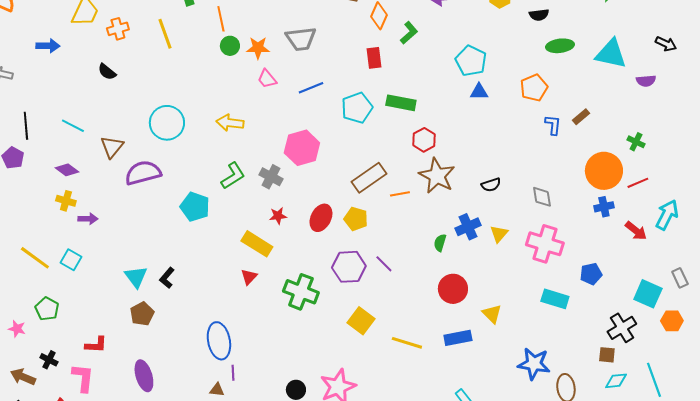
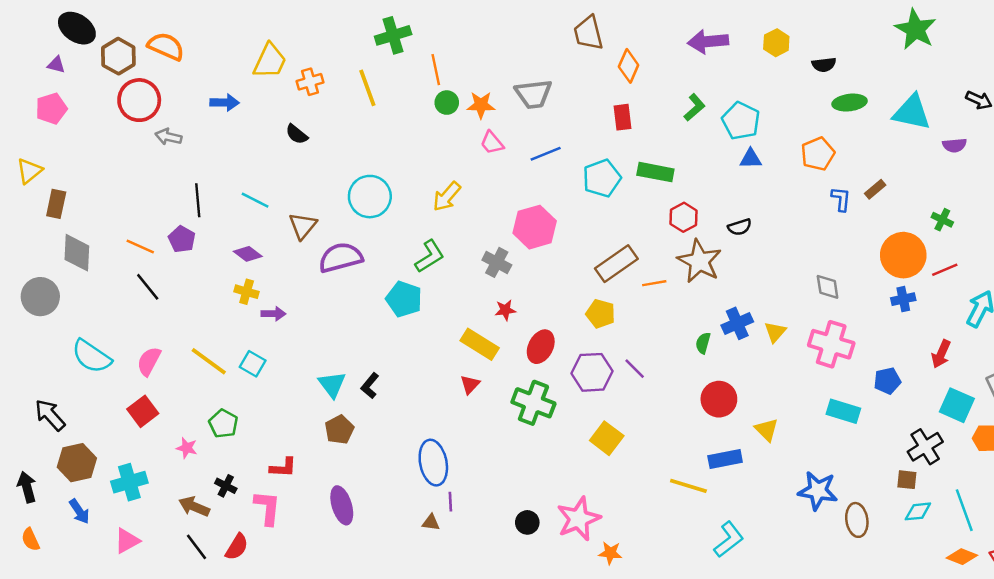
green L-shape: (409, 33) -> (695, 107), moved
yellow arrow: (230, 123) -> (447, 197), turned -56
green L-shape: (233, 176) -> (430, 256), moved
black semicircle: (491, 185) -> (740, 227), moved
red ellipse: (321, 218) -> (541, 347), moved
red arrow: (636, 231) -> (941, 354), moved, turned 75
yellow line: (407, 343) -> (688, 486), moved

